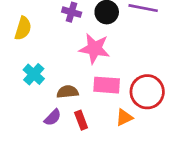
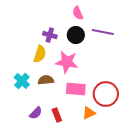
yellow semicircle: (23, 28) -> (40, 54), moved
brown semicircle: (68, 92) -> (46, 80), moved

